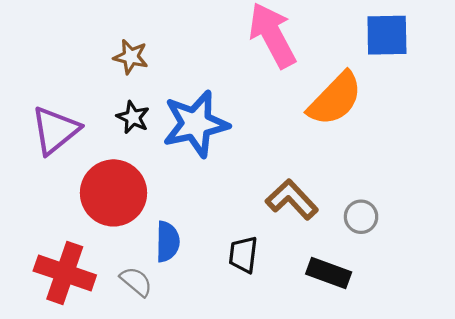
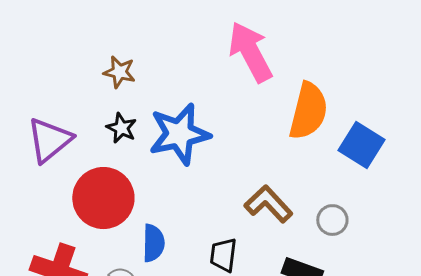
blue square: (387, 35) -> (361, 145), moved, turned 33
orange semicircle: (335, 99) -> (308, 111), turned -30

